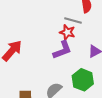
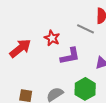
red star: (67, 32) -> (52, 38), moved

